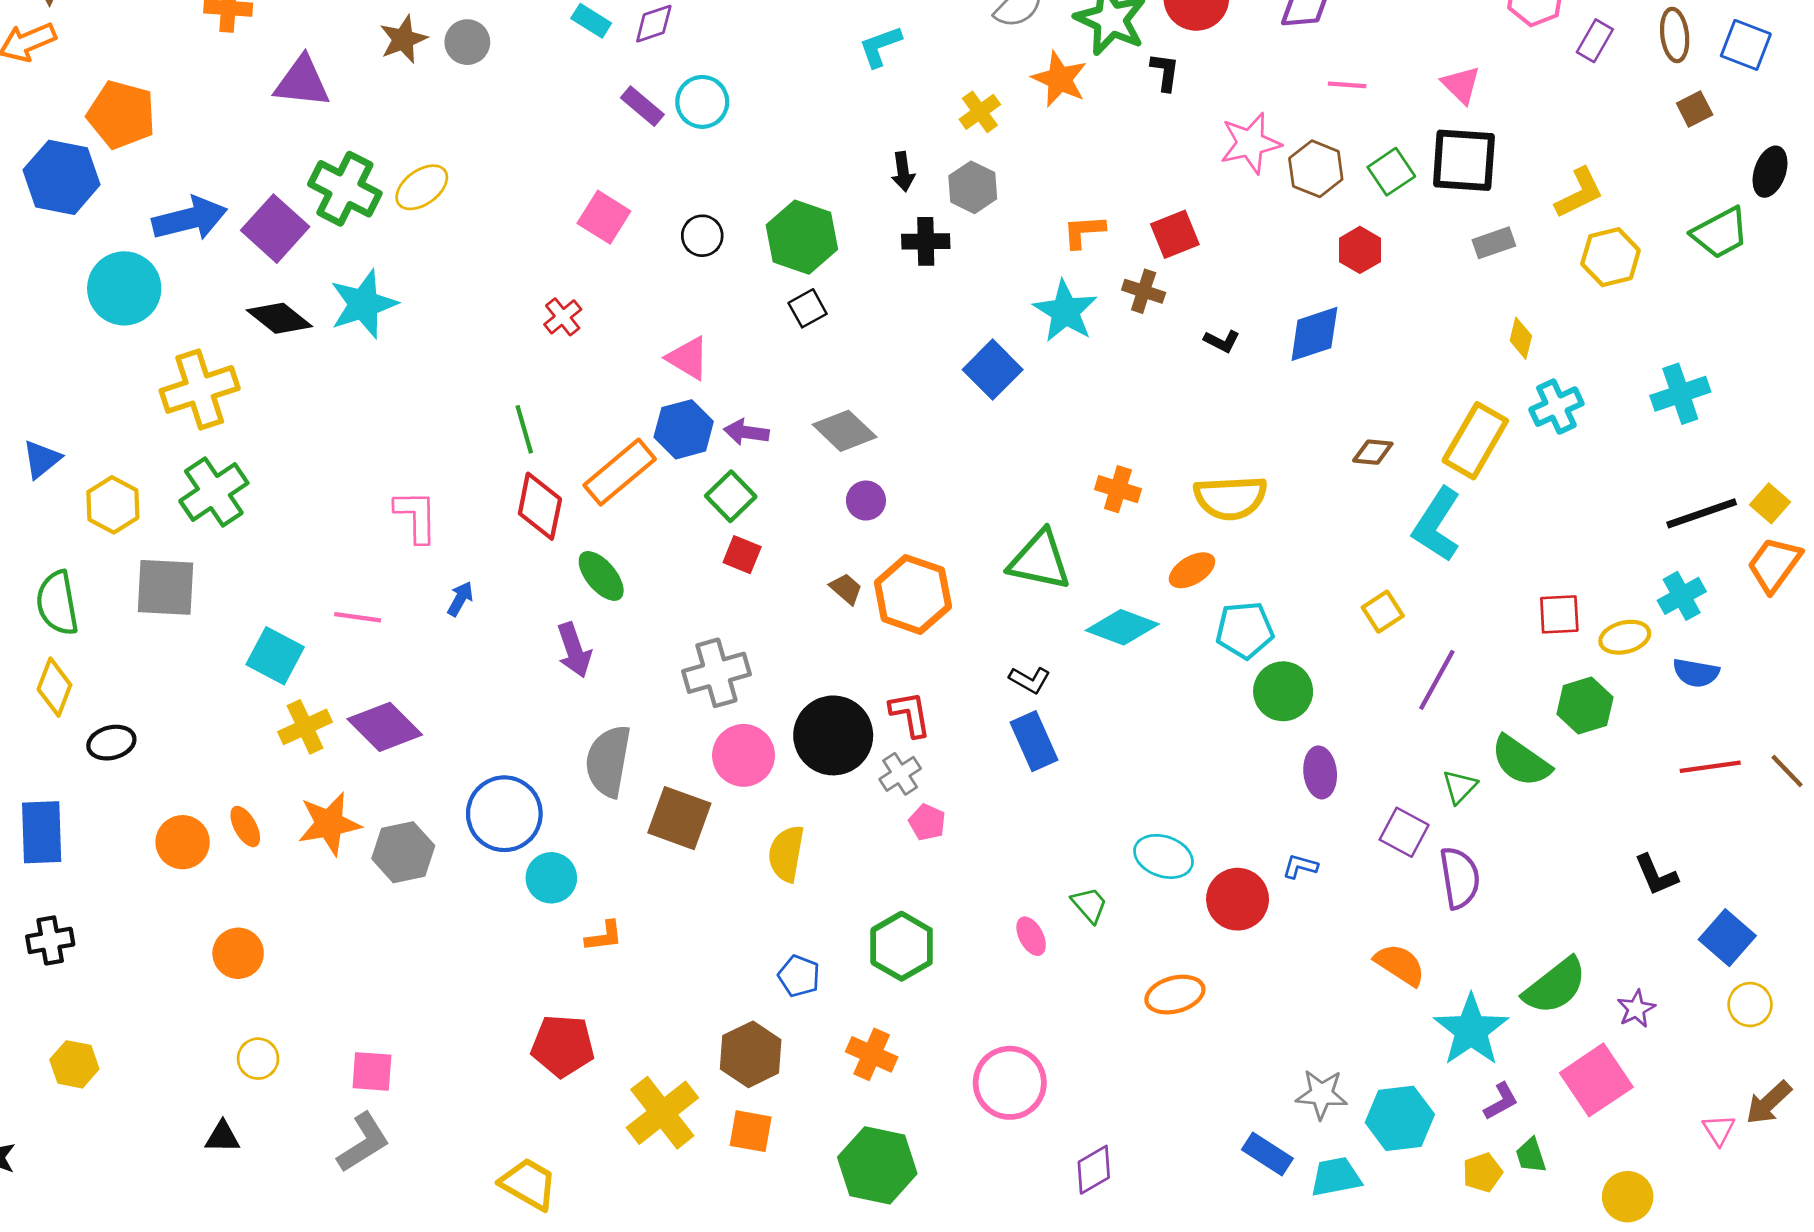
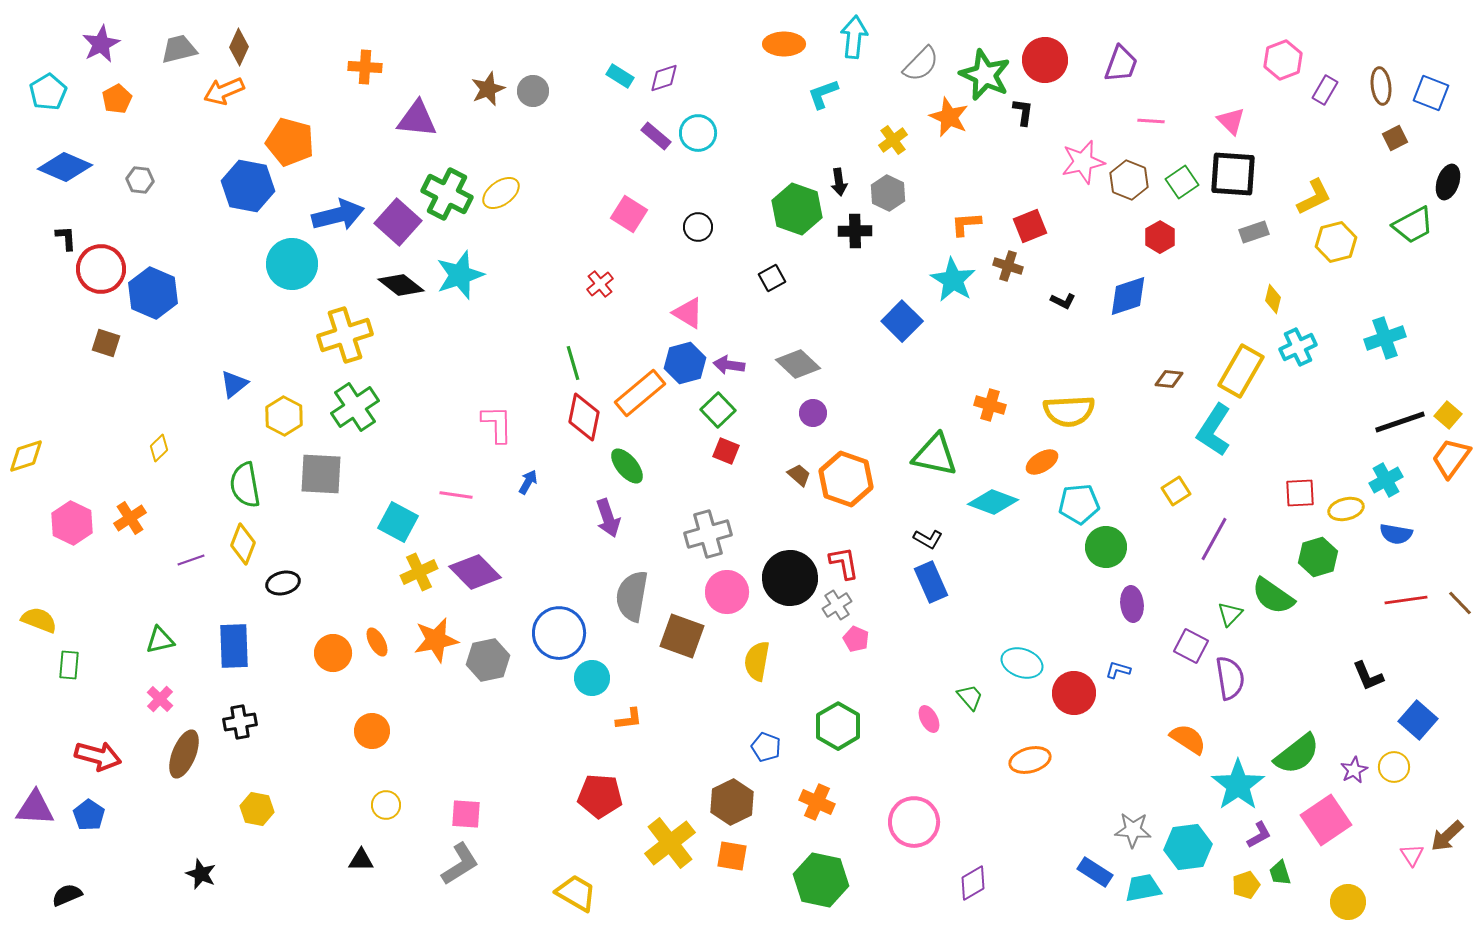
green hexagon: (802, 237) -> (797, 209), moved
yellow circle: (1750, 1005) -> (1394, 767), moved

